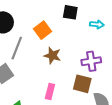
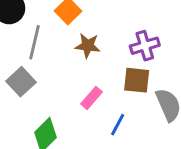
pink rectangle: (50, 91) -> (92, 98), turned 35

